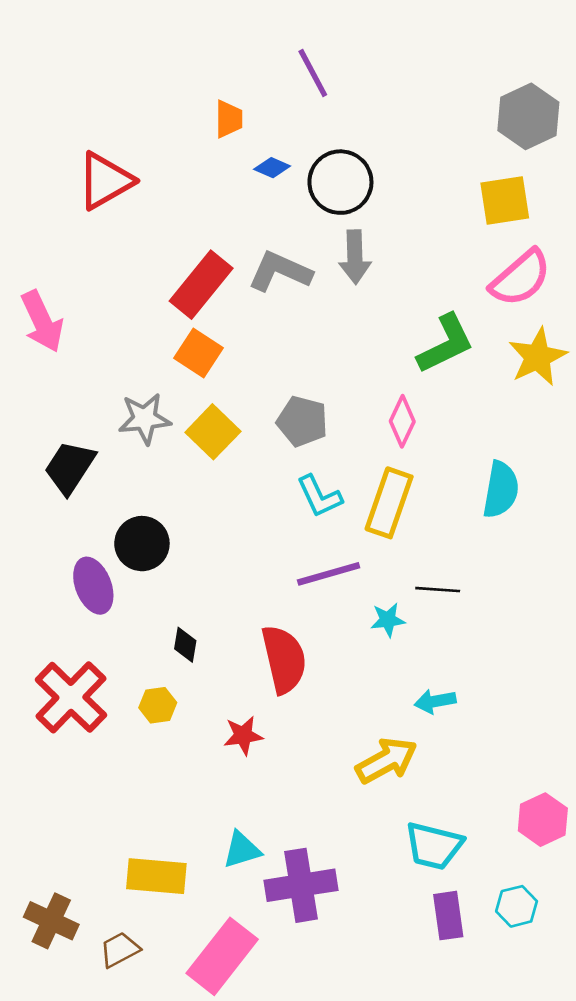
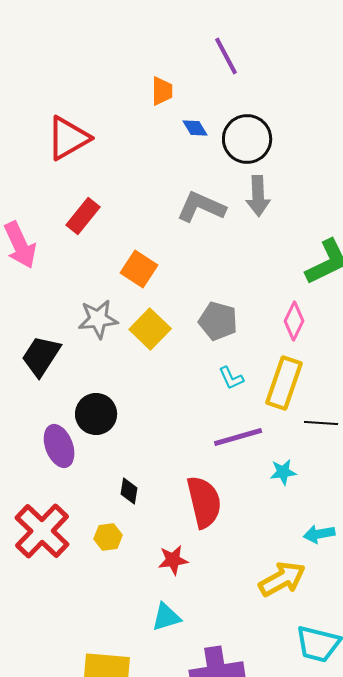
blue diamond: (272, 168) -> (195, 128), turned 36
red rectangle: (201, 285) -> (83, 216), moved, size x0.7
cyan L-shape: (319, 496) -> (231, 378), size x0.7
black line: (438, 590) -> (321, 423), moved
cyan triangle: (242, 850) -> (166, 617), moved

